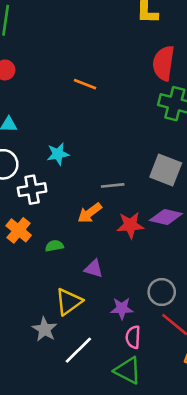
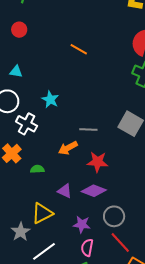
cyan star: (58, 154) -> (50, 99), turned 30
white cross: (32, 190) -> (27, 124), turned 30
purple diamond: (166, 217) -> (94, 191), moved

